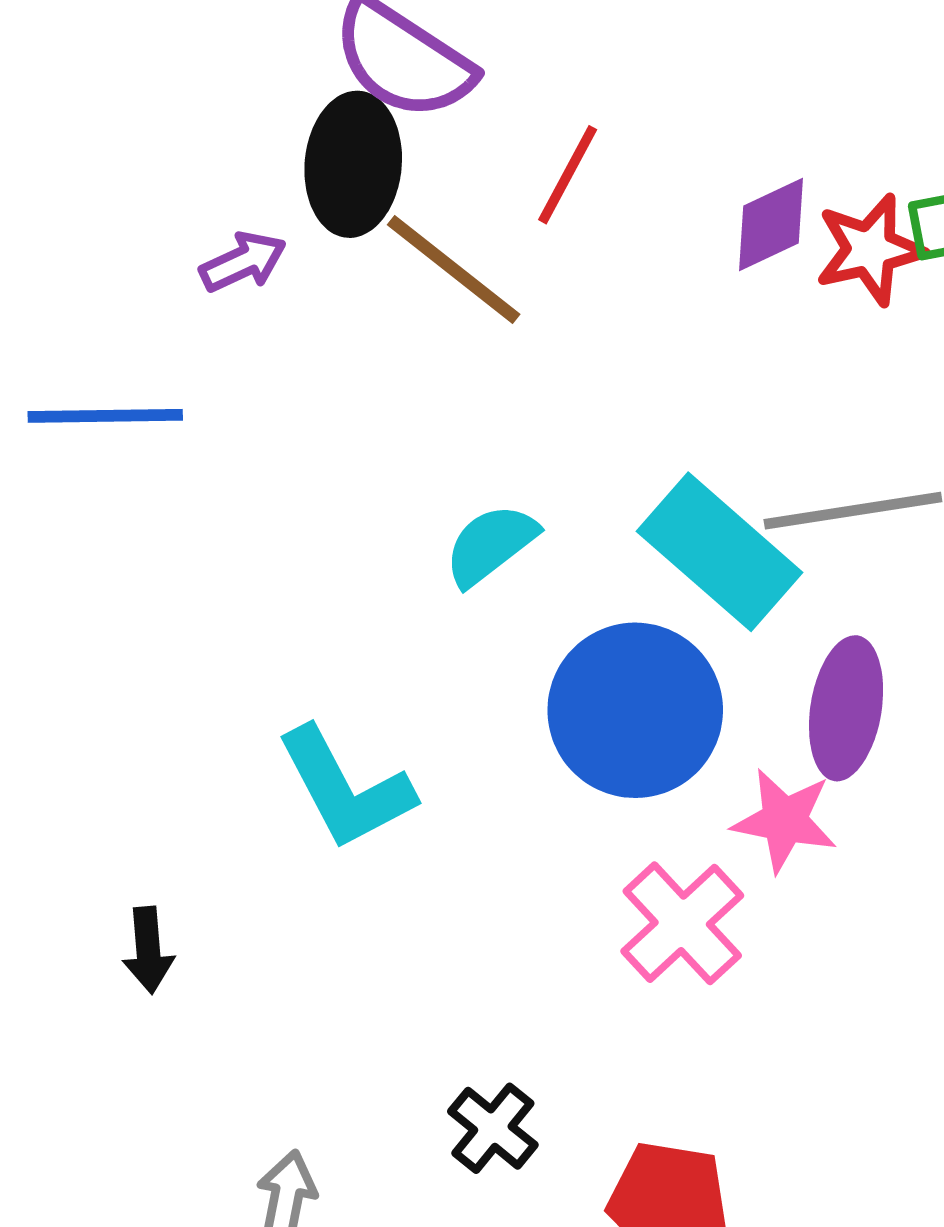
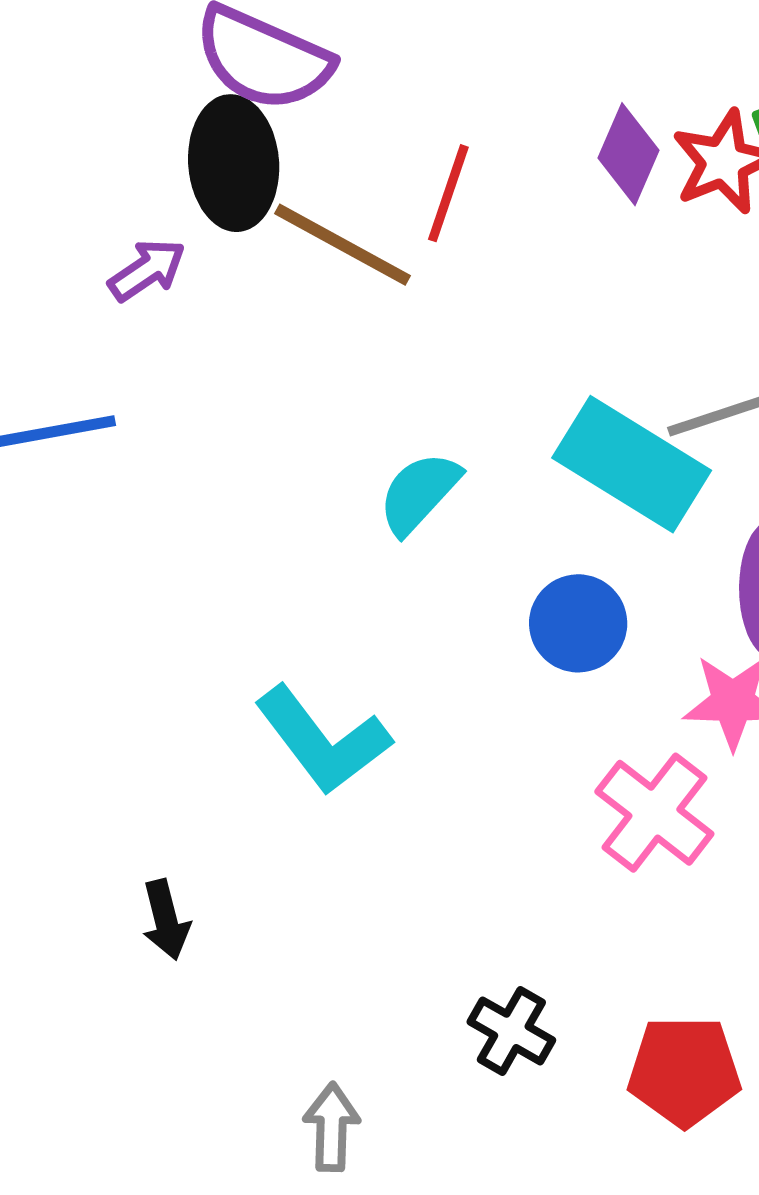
red line: (568, 175) -> (448, 193), moved
purple diamond: (771, 225) -> (629, 154), turned -32
blue circle: (635, 710) -> (578, 623), size x0.6

